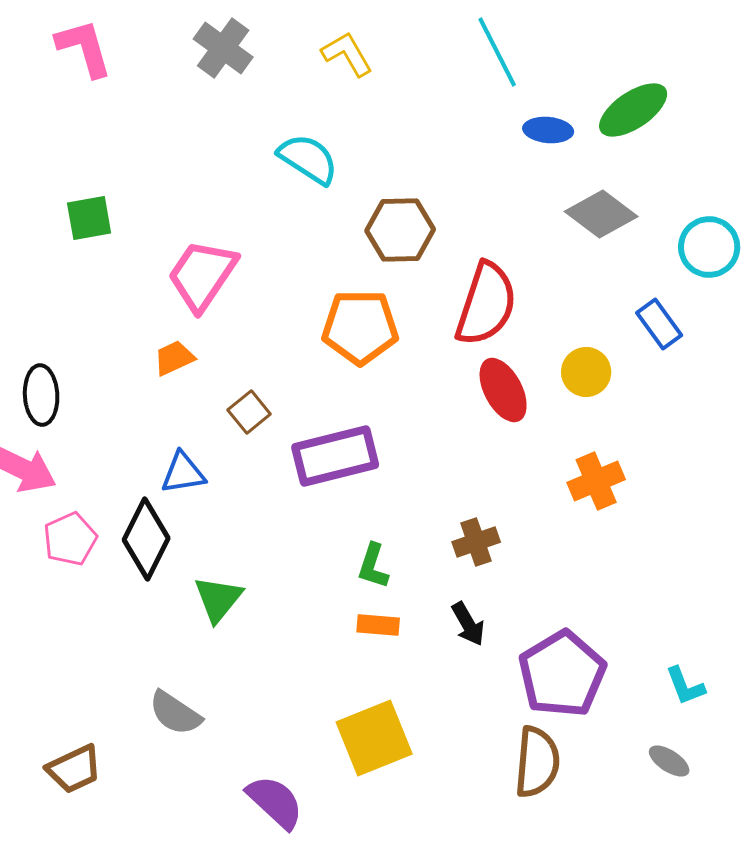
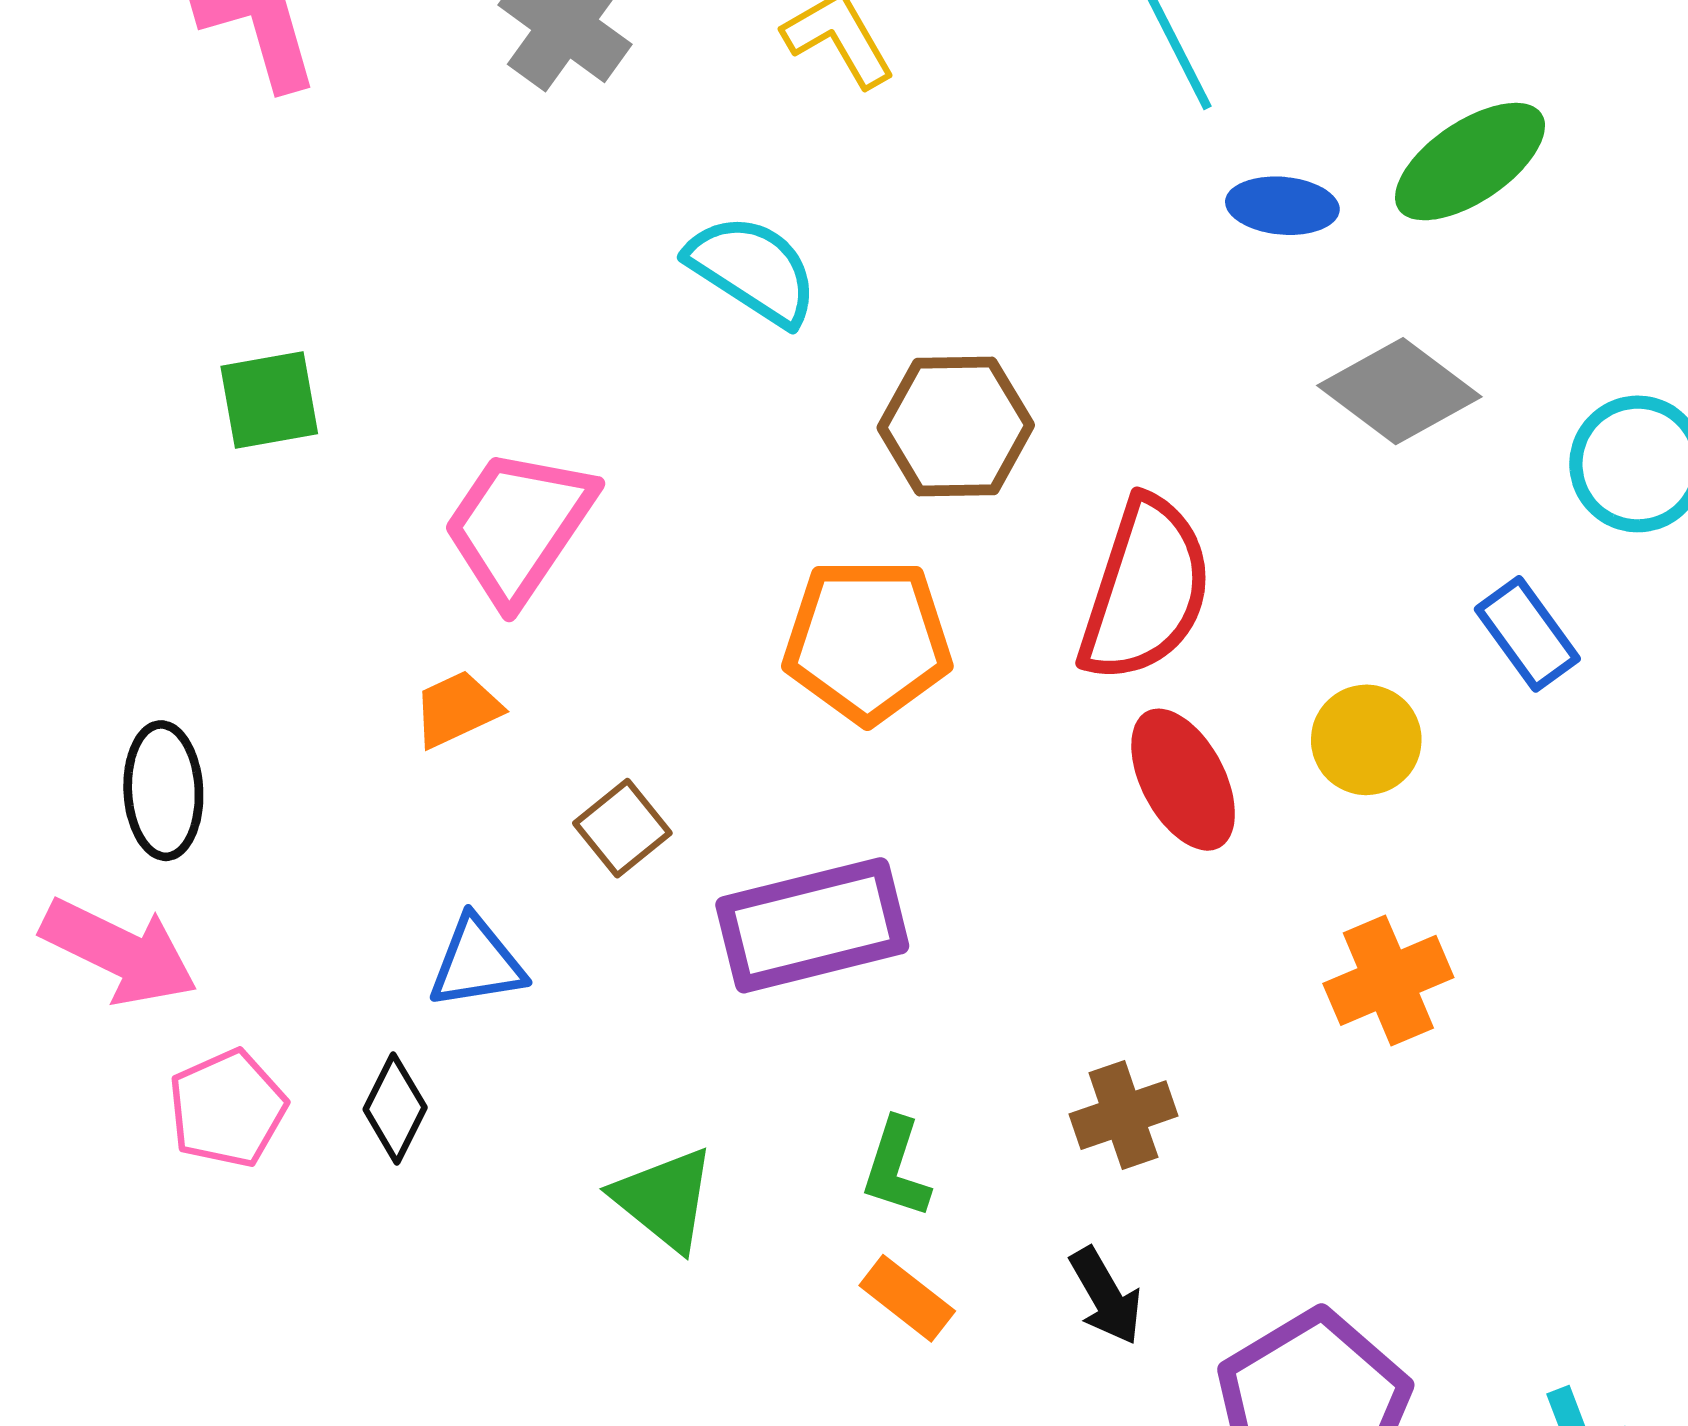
black diamond: (146, 539) -> (395, 1108), size x0.6
green triangle: (218, 599) -> (664, 1199), moved, turned -30
orange rectangle: (378, 625) -> (907, 1298), turned 33

